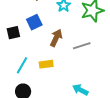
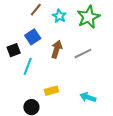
yellow rectangle: (46, 64) -> (51, 91), moved
cyan line: (22, 65) -> (28, 66), moved

